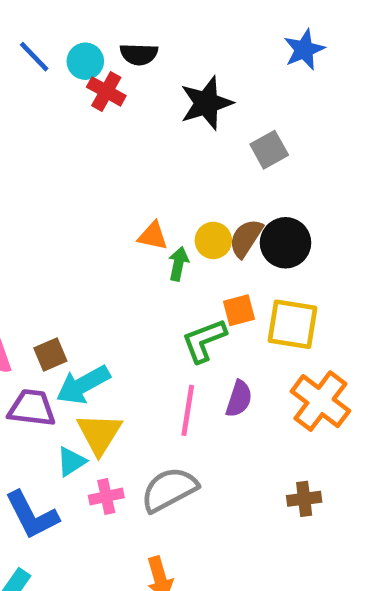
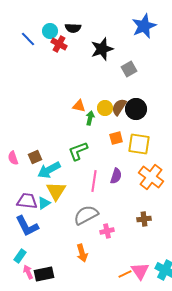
blue star: (304, 50) -> (144, 26), size x1.4
blue line: (34, 57) -> (28, 39), moved
green L-shape: (204, 341) -> (78, 151), moved
purple trapezoid: (32, 408) -> (27, 201), moved
pink cross: (106, 496) -> (107, 231), moved

